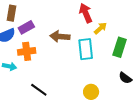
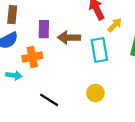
purple rectangle: (26, 27) -> (44, 29), moved, turned -56
yellow circle: (91, 92) -> (95, 93), moved

